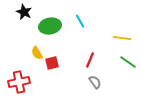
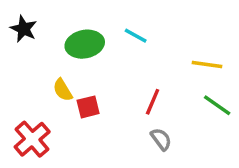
black star: (24, 12) -> (24, 29), moved
cyan line: (80, 21) -> (136, 36), turned -32
red cross: (19, 82) -> (32, 139), turned -30

